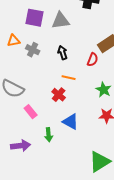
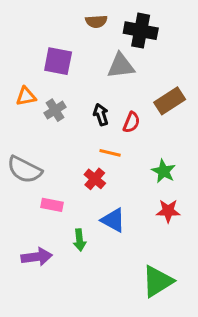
gray triangle: (61, 21) -> (121, 66), moved
gray cross: (33, 50) -> (55, 110), turned 32
red semicircle: (93, 60) -> (131, 122), moved
pink rectangle: (31, 112) -> (52, 205), turned -40

